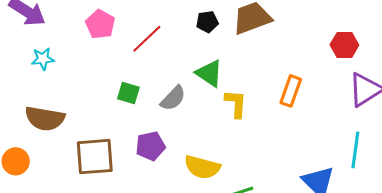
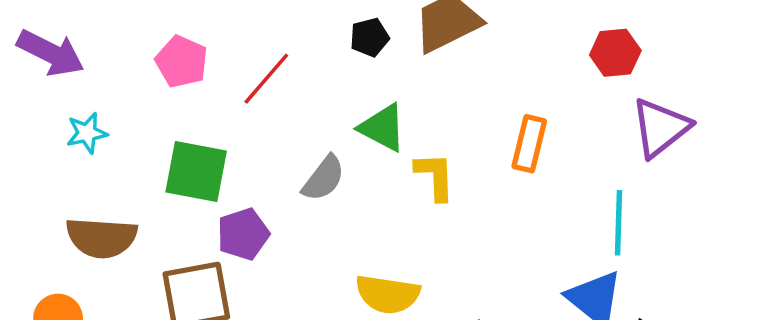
green square: (128, 93) -> (196, 172), moved, size x1.6
purple pentagon: (150, 146) -> (243, 234), moved
cyan line: (355, 150) -> (619, 223), moved

